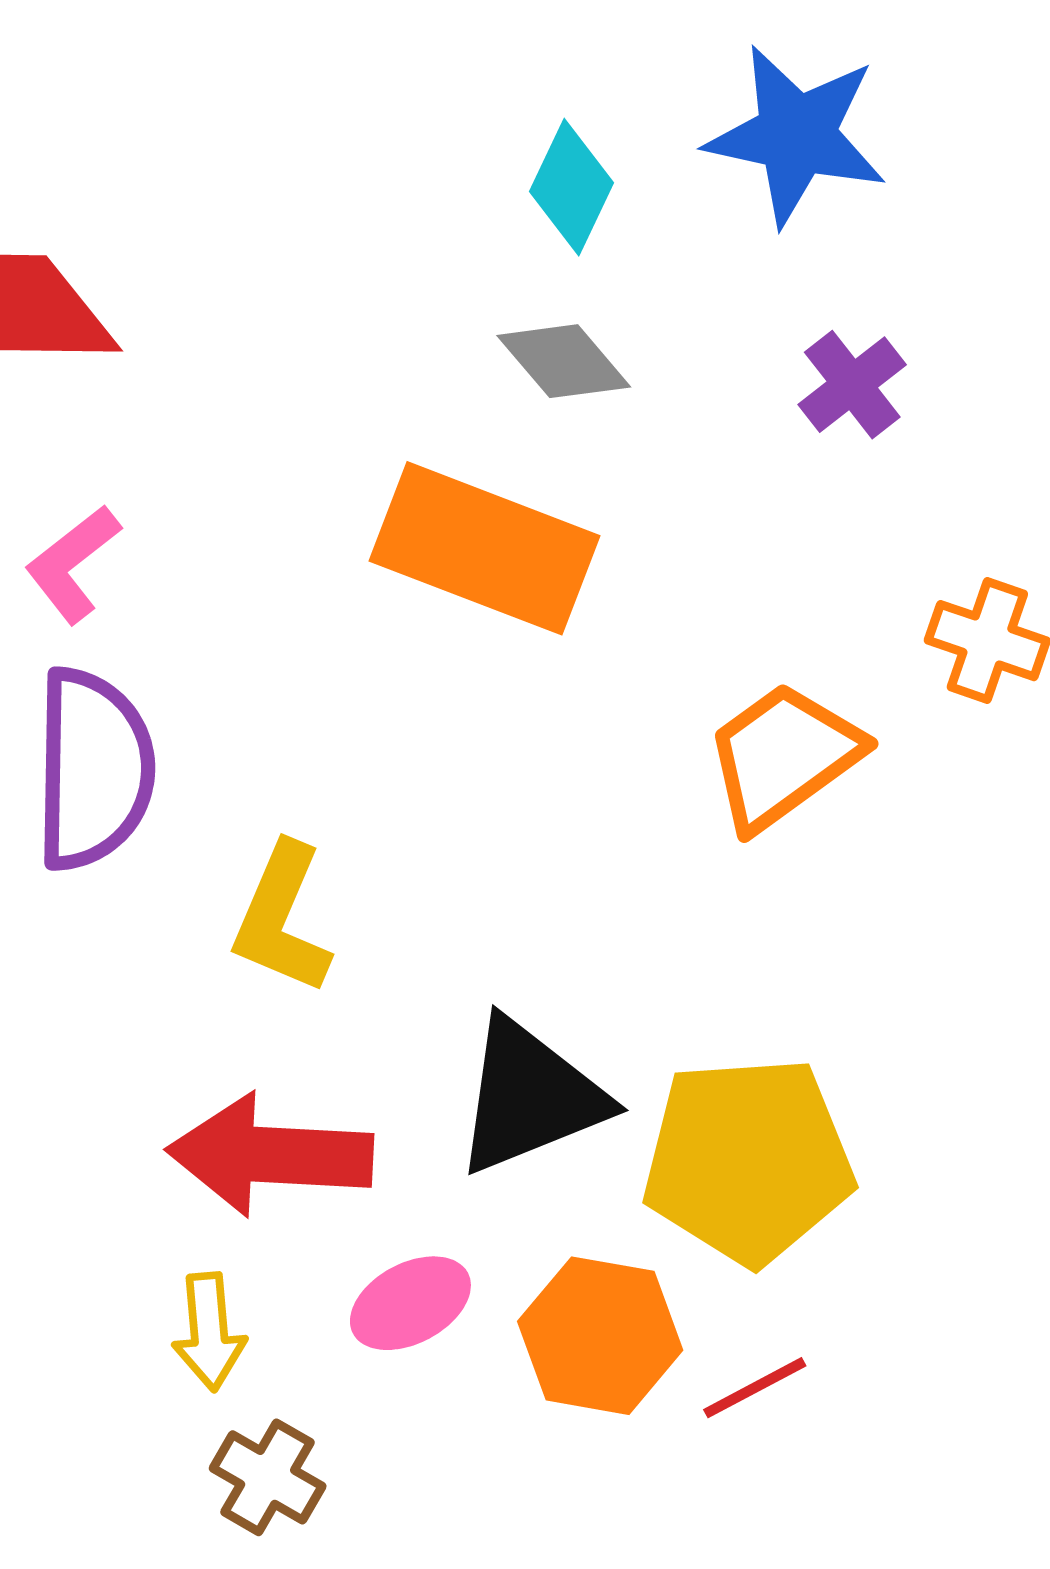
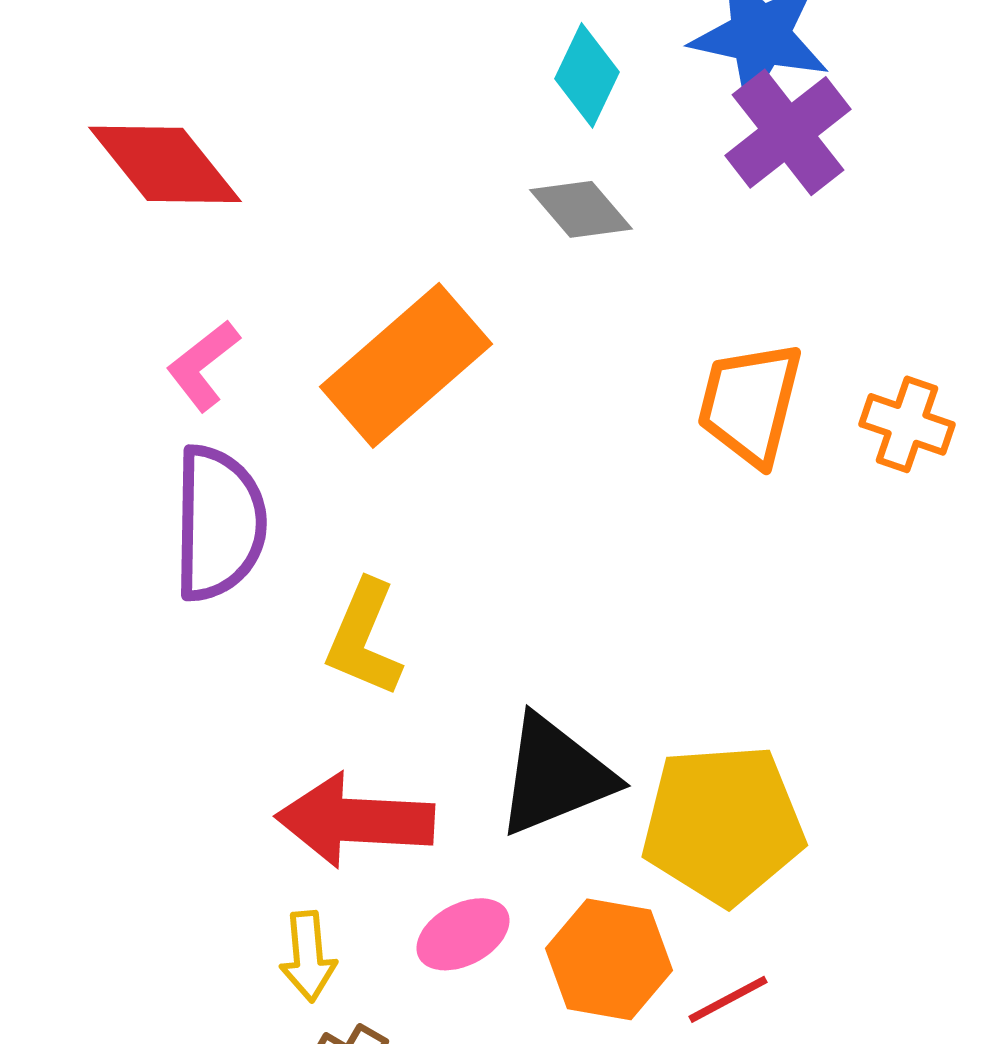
purple cross: (852, 385) -> (788, 132), moved, size x1.5
orange rectangle: (485, 548) -> (406, 365), moved, turned -62
orange trapezoid: (783, 756) -> (750, 403), moved, turned -40

